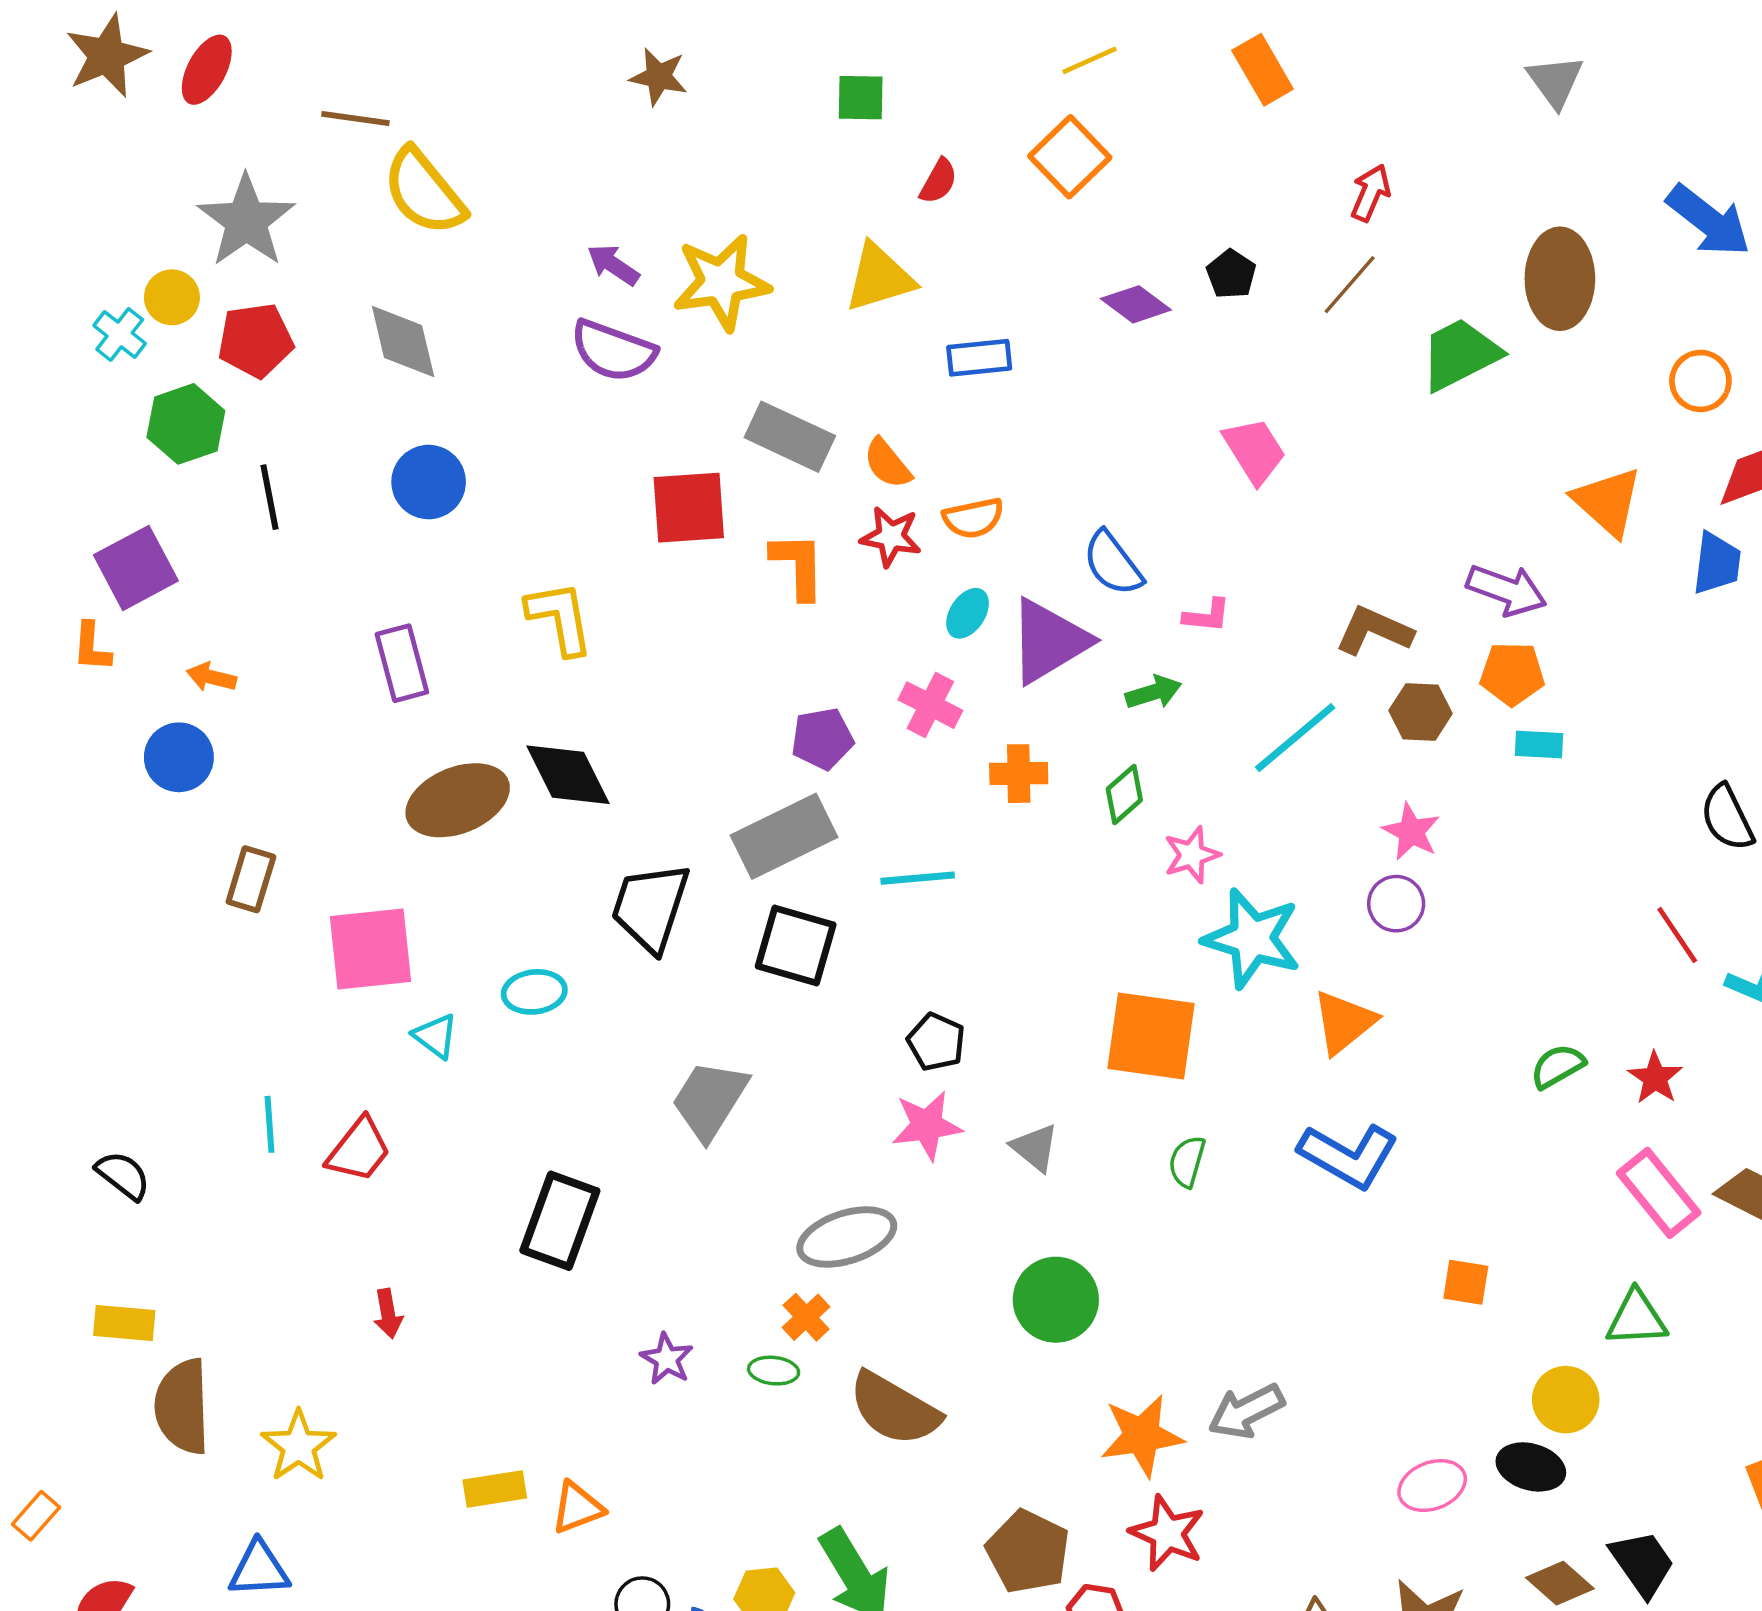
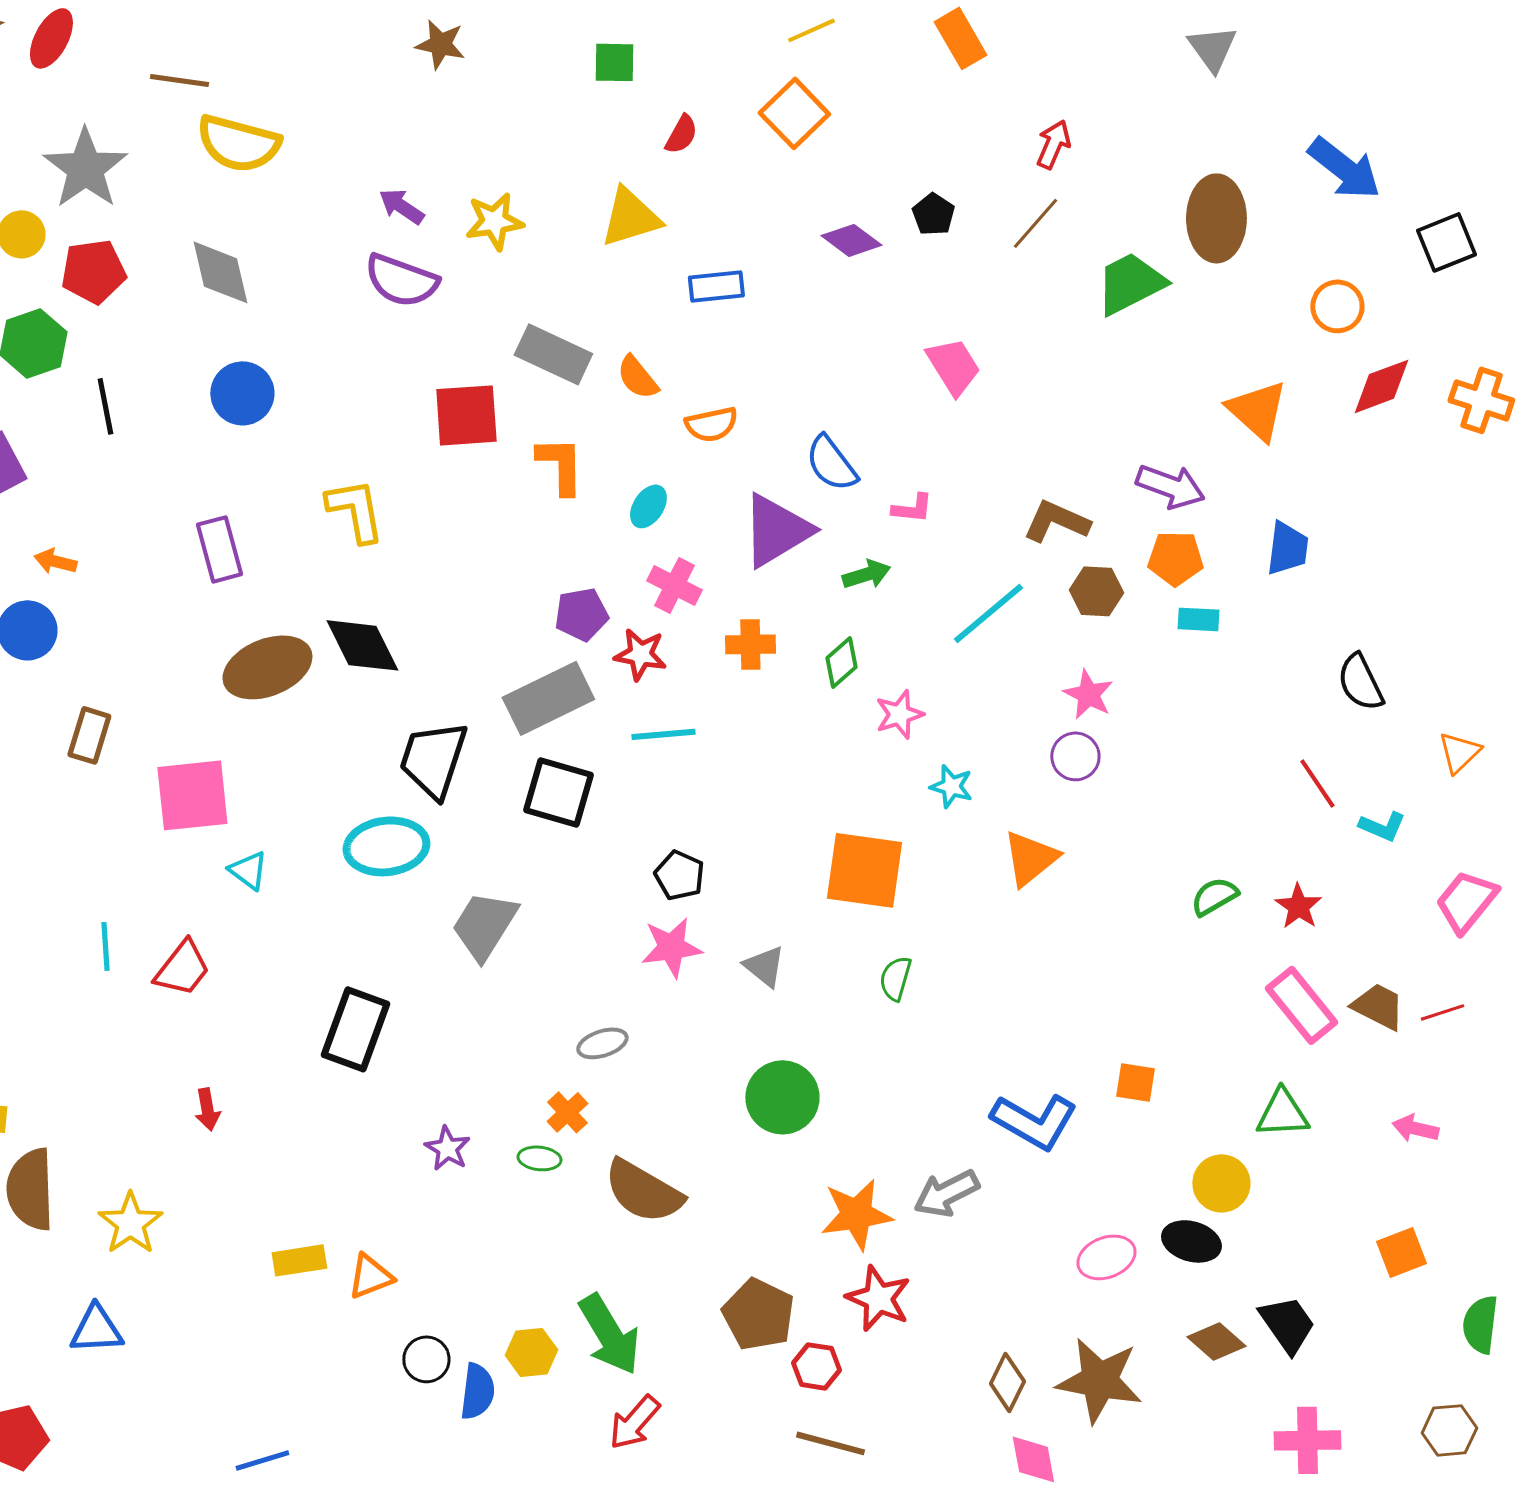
yellow semicircle: (424, 192) -> (238, 143), turned -36
yellow star: (721, 282) -> (494, 221), size x0.7
red star: (891, 537) -> (640, 654), moved
blue trapezoid: (1717, 563) -> (1287, 548), moved
cyan ellipse: (968, 613) -> (648, 506), moved
cyan star: (1252, 938) -> (951, 786), size x0.5
cyan ellipse: (534, 992) -> (386, 846), moved, size x1.5
blue L-shape: (1349, 1156) -> (1034, 1121), moved
gray ellipse: (847, 1237) -> (602, 1043), size x0.6

